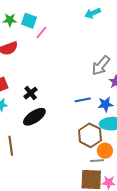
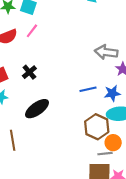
pink line: (41, 32) -> (32, 31), moved
gray arrow: (101, 66) -> (106, 52), turned 60
black cross: (31, 93) -> (29, 72), moved

